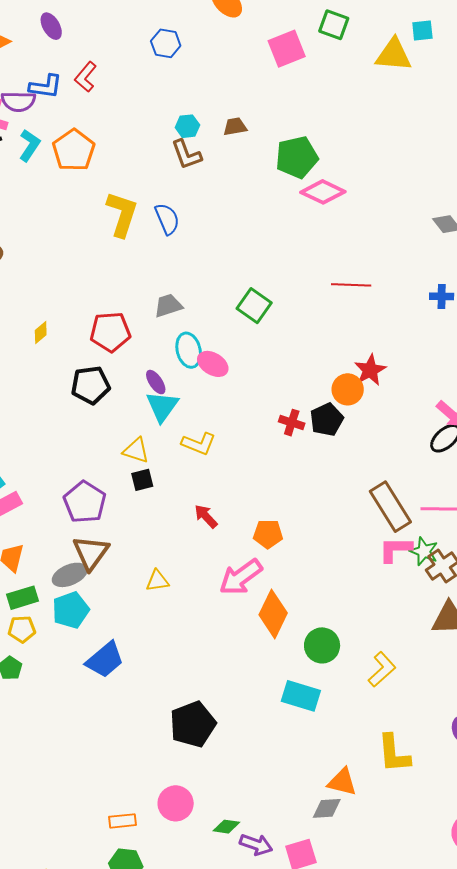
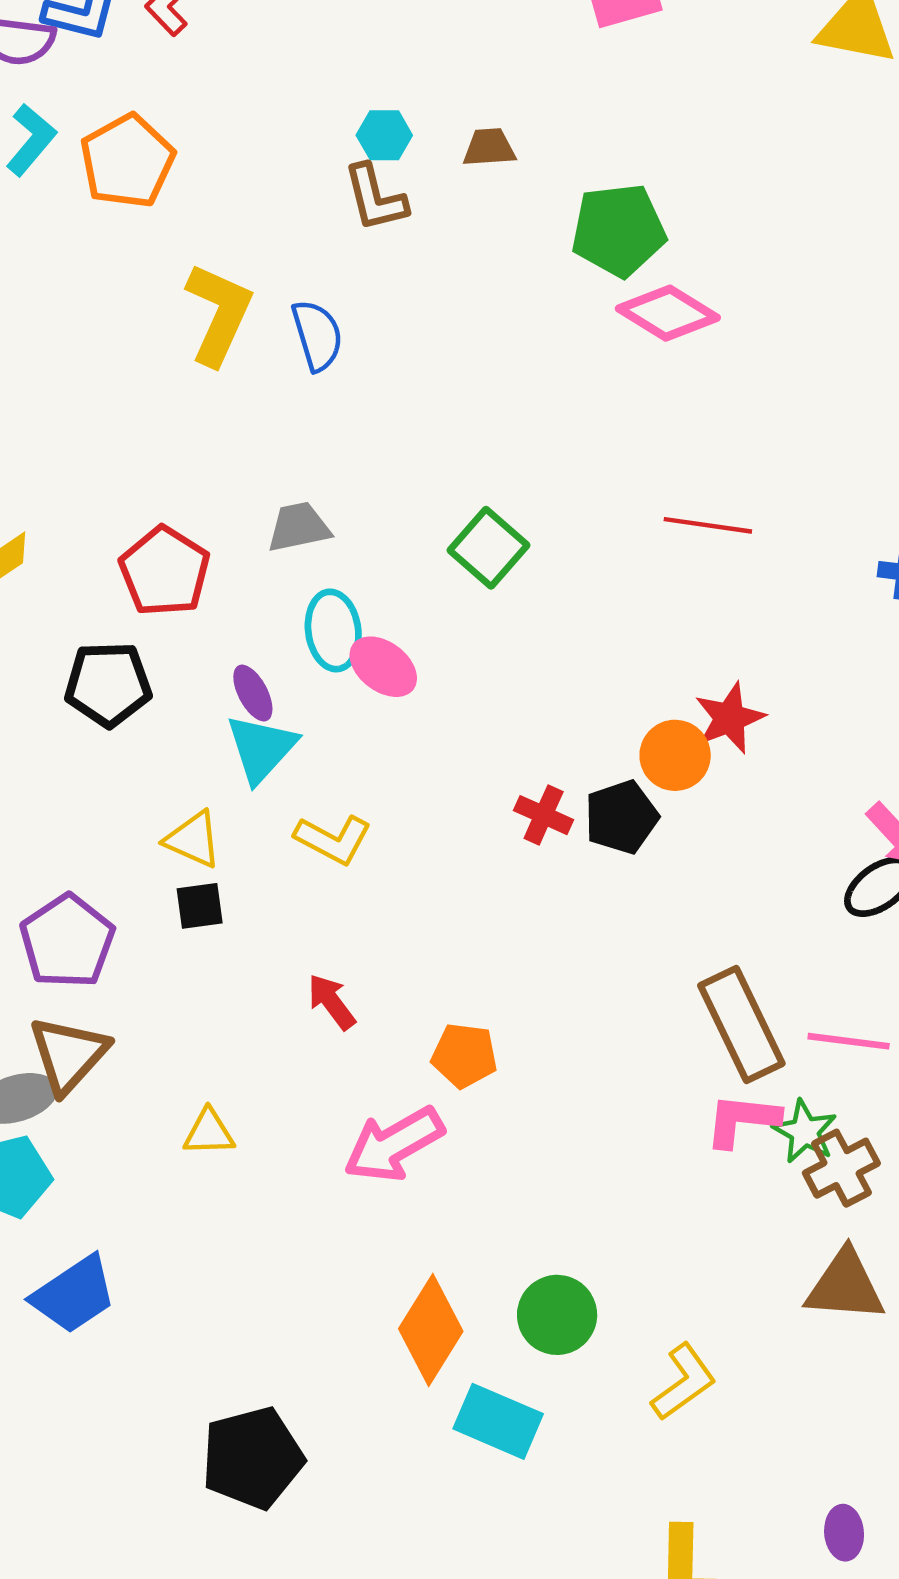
red pentagon: (110, 332) -> (165, 571), turned 30
orange diamond: (273, 614) -> (431, 1330), moved

